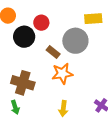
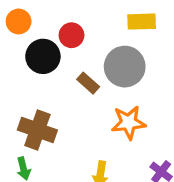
yellow rectangle: (93, 19) -> (142, 22), moved
orange star: (62, 74) -> (129, 122), moved

